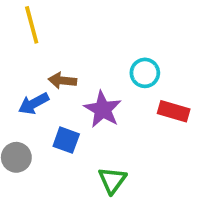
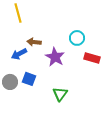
blue square: (66, 140) -> (29, 79), moved

